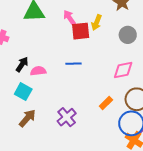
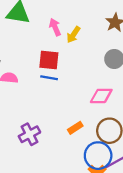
yellow arrow: (96, 23) -> (73, 35), moved
red square: (81, 31) -> (49, 60), moved

